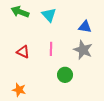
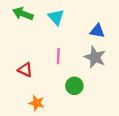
red triangle: (23, 52) -> (25, 70), moved
orange star: (19, 90) -> (37, 103), moved

